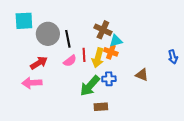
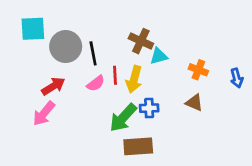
orange cross: (111, 52) -> (198, 70), moved
pink arrow: (32, 83) -> (44, 114), turned -48
brown rectangle: (101, 107) -> (138, 146), size x1.5

